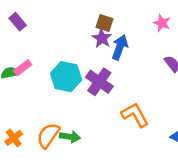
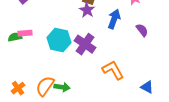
blue arrow: (120, 47) -> (114, 19), moved
pink rectangle: (23, 68) -> (25, 33), turned 32

